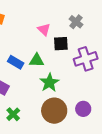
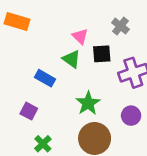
green triangle: (37, 60) -> (71, 59), moved, turned 35
purple circle: (83, 109) -> (131, 116), moved

